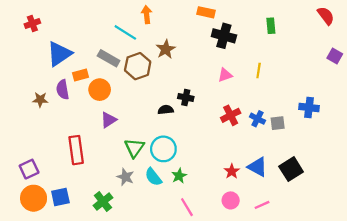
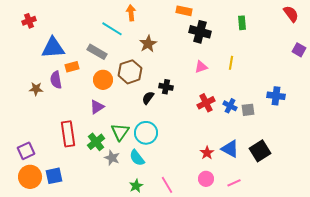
blue triangle: (59, 54) -> (53, 48), turned 30
brown hexagon: (138, 66) -> (130, 72), moved
orange circle: (100, 90) -> (103, 80), moved
black semicircle: (166, 110) -> (148, 98), turned -48
green star: (179, 176) -> (136, 186), moved
green cross: (103, 202) -> (96, 142), moved

